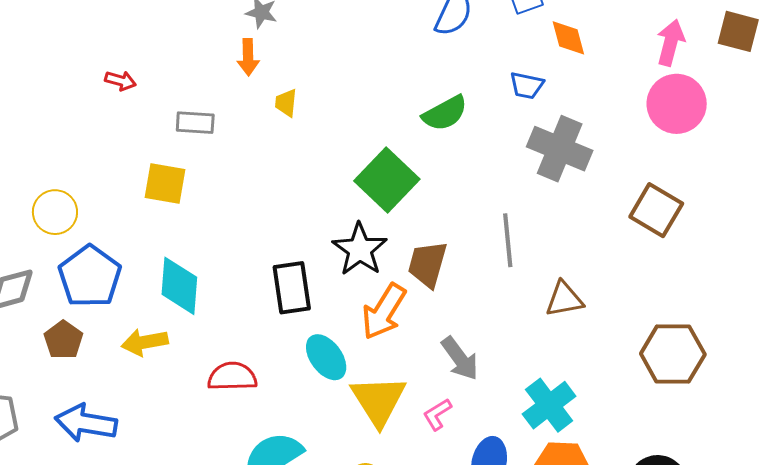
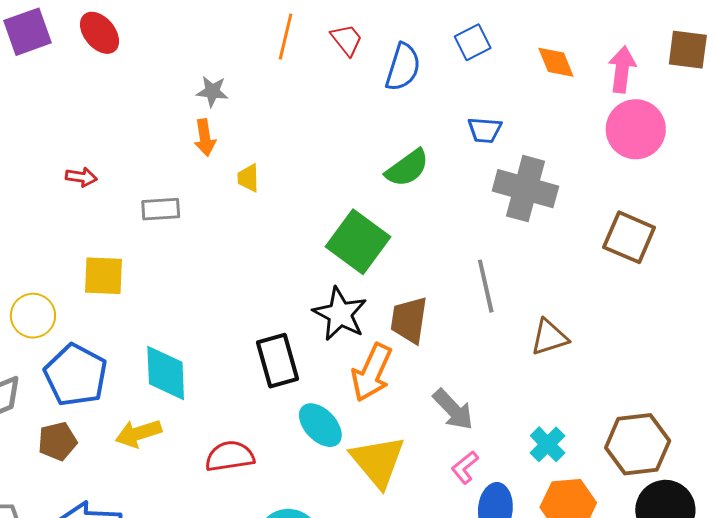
orange diamond: (568, 38) -> (556, 62), moved
yellow square: (165, 184) -> (103, 276), moved
brown pentagon: (63, 340) -> (58, 441), turned 30
brown hexagon: (673, 354) -> (638, 444), moved
cyan cross: (549, 405) -> (548, 444), size x0.7
pink L-shape: (437, 414) -> (465, 467), moved

